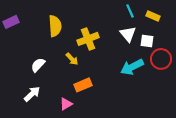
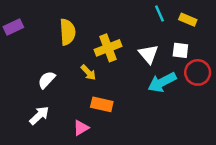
white triangle: (128, 34) -> (149, 54), moved
orange rectangle: (83, 85) -> (102, 104), turned 36

